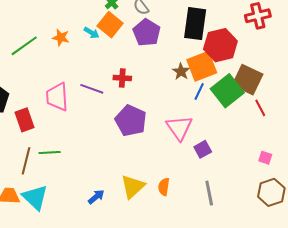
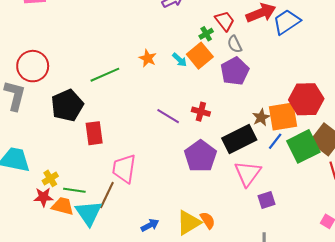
black rectangle: (195, 24) -> (239, 139), moved, turned 44
green line: (24, 46) -> (105, 75), moved
pink trapezoid: (57, 97) -> (124, 169), moved
green line: (50, 152) -> (74, 190), moved
brown line: (26, 161) -> (107, 195), moved
orange semicircle: (164, 187) -> (208, 220), moved, turned 126

